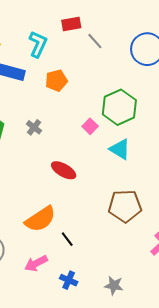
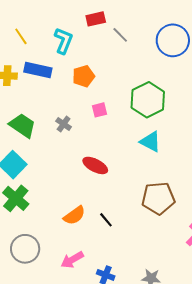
pink square: (90, 126) -> (99, 110), moved, turned 35
orange semicircle: (40, 219) -> (74, 215), size x0.7
black line: (67, 239) -> (106, 220), moved

